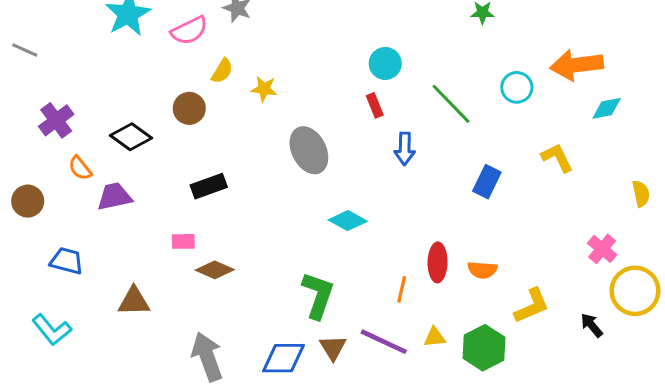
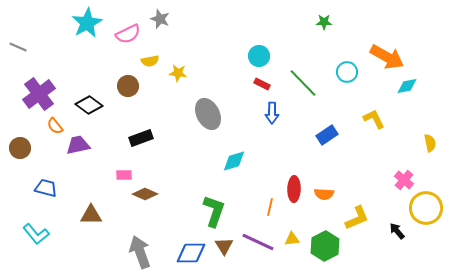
orange arrow: (577, 65) -> (387, 57), turned -144
yellow semicircle: (222, 71) -> (150, 61), turned 48
red rectangle: (375, 105) -> (262, 84), moved, turned -42
purple cross: (56, 120) -> (39, 94), size x1.4
blue rectangle: (487, 182) -> (327, 135), turned 30
cyan diamond: (348, 221) -> (234, 161), turned -45

